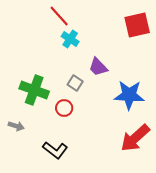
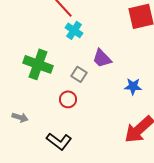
green cross: (34, 90) -> (38, 64), moved
blue star: (129, 95) -> (133, 86), size x0.6

